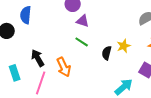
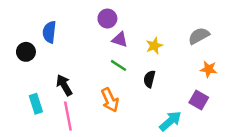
yellow star: (124, 46) -> (154, 46), moved
orange arrow: (64, 67) -> (110, 100), moved
pink line: (41, 83) -> (68, 116), turned -30

